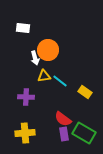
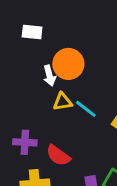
purple cross: (26, 97) -> (25, 142), moved
red semicircle: (63, 119) -> (58, 155), moved

